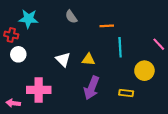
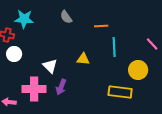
white triangle: (63, 59) -> (50, 66), moved
purple arrow: (92, 88) -> (61, 87), moved, size x0.7
yellow rectangle: (126, 93) -> (120, 92), size x1.6

